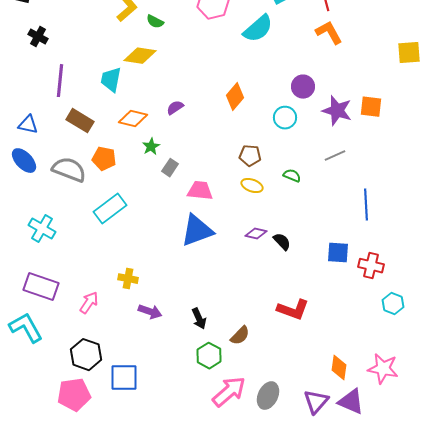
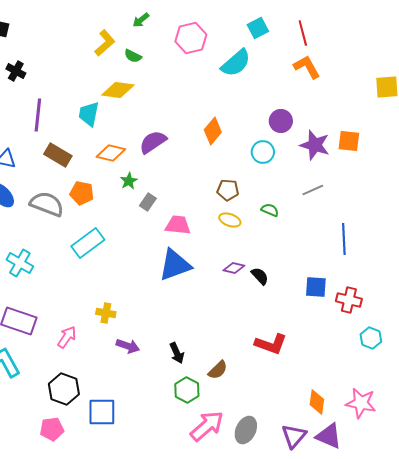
purple semicircle: (175, 108) -> (153, 142), size x1.6
pink pentagon: (74, 395) -> (52, 429), size x0.7

